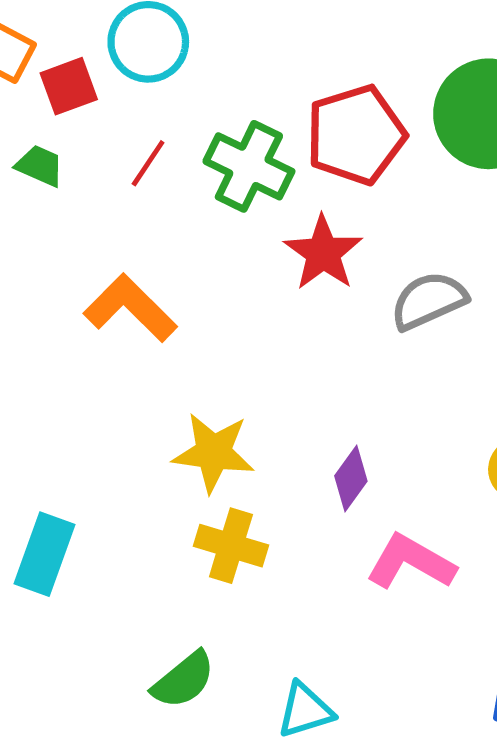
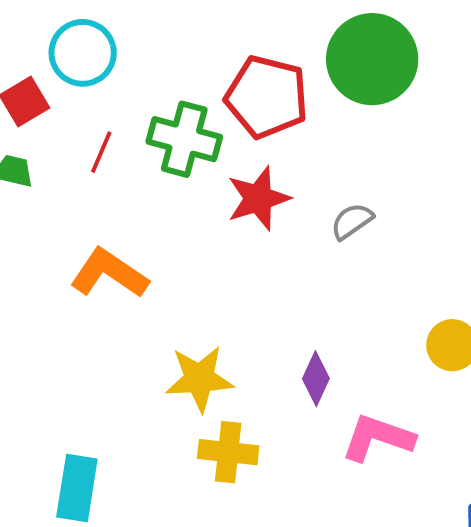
red pentagon: (356, 135) -> (267, 97), turned -30
red star: (323, 253) -> (258, 198), turned 30
gray semicircle: (429, 301) -> (352, 221), size x0.7

